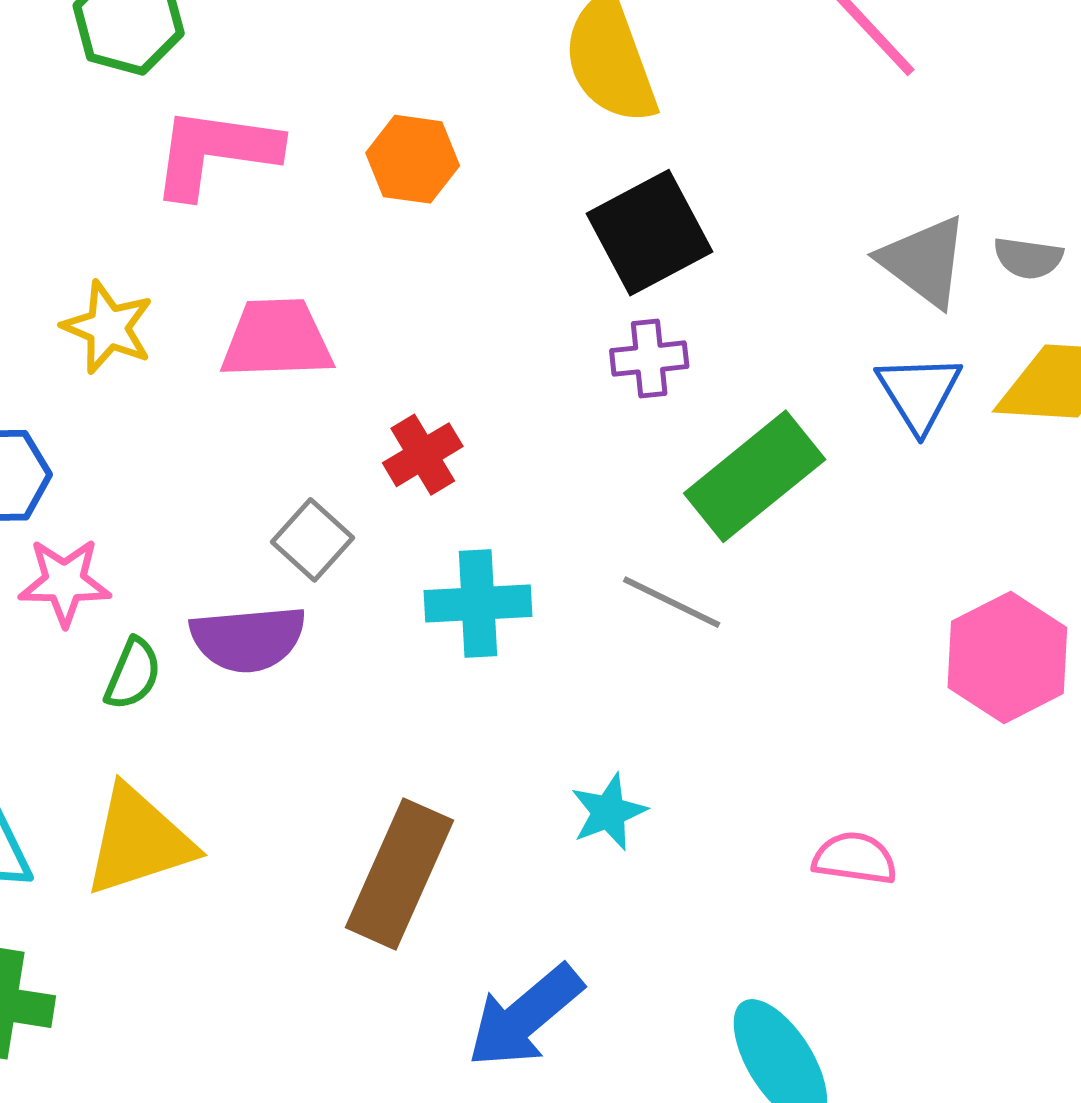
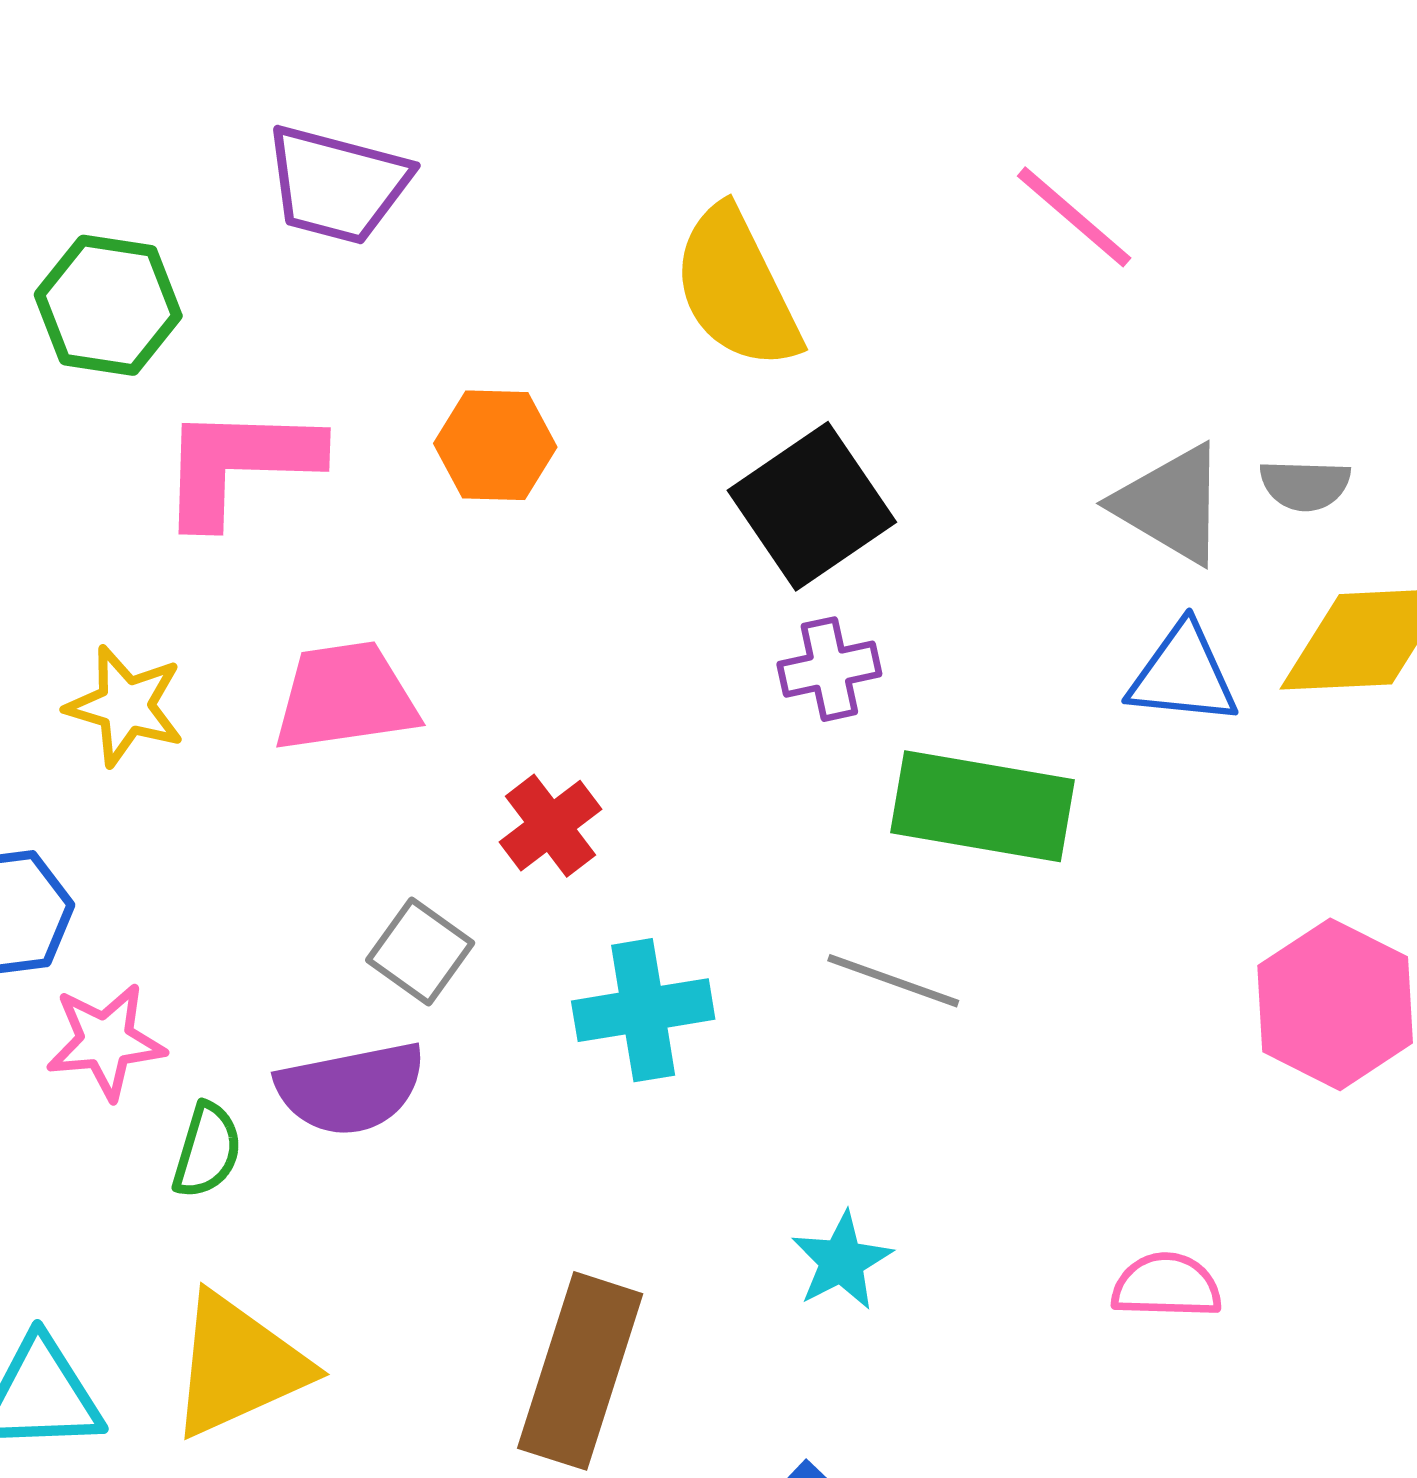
blue triangle: (919, 393) -> (1183, 675), turned -46
green rectangle: (755, 476) -> (982, 806), turned 55

